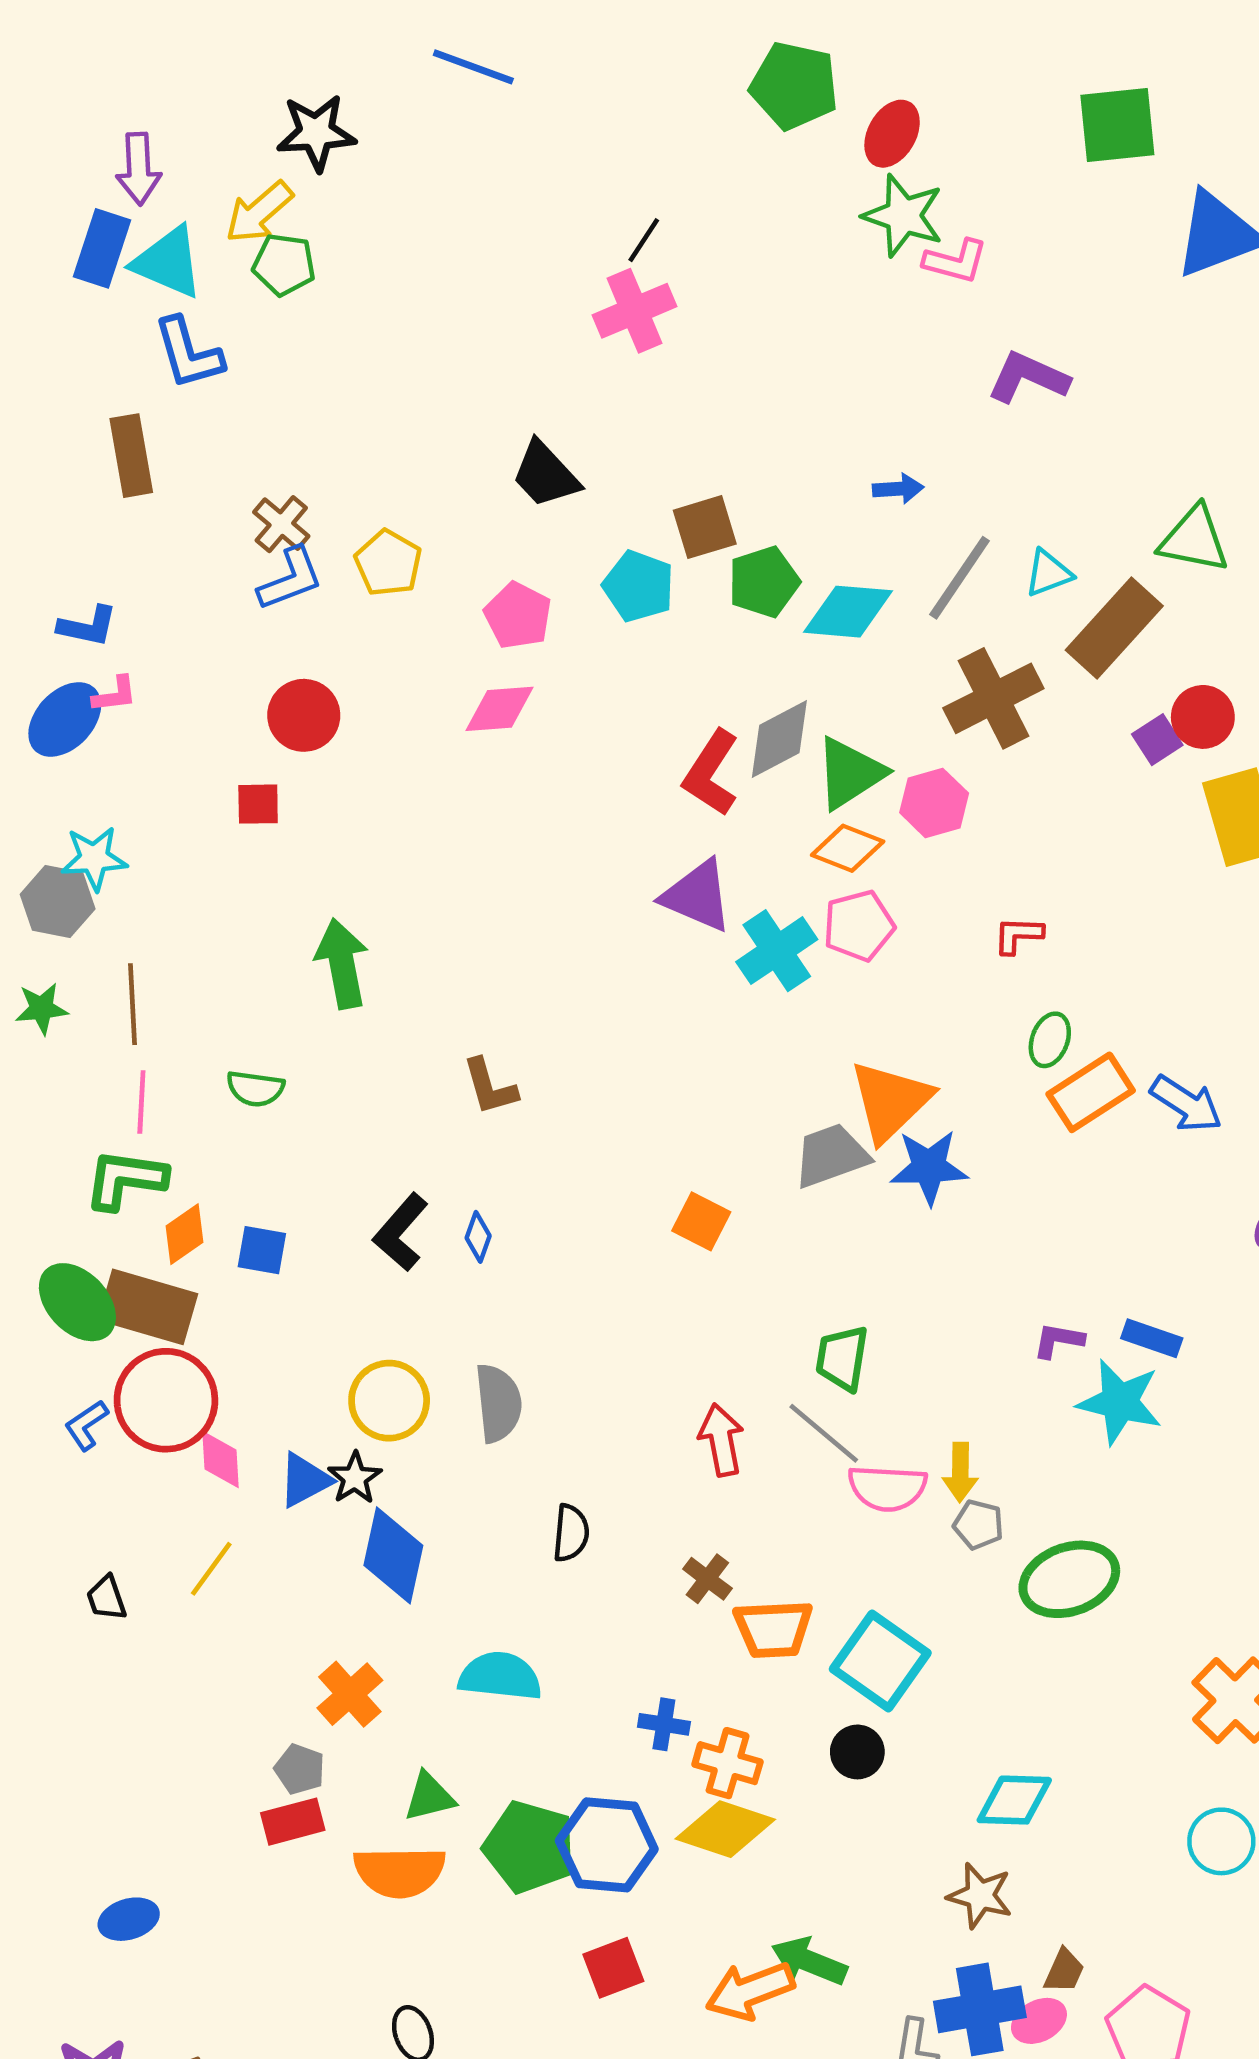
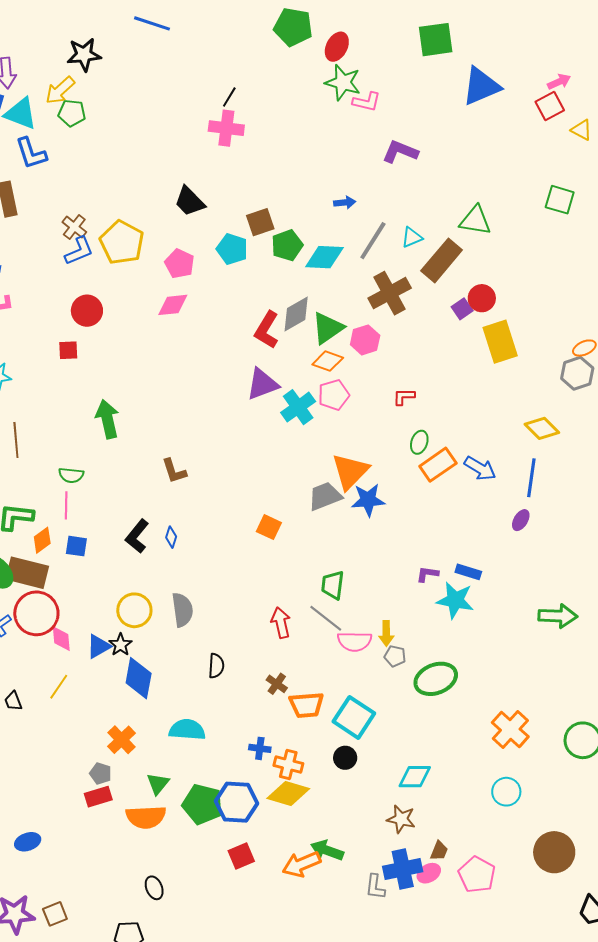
pink cross: (635, 311) -> (226, 128), turned 32
yellow pentagon: (388, 563) -> (122, 243), size x1.5
purple triangle: (697, 896) -> (262, 384), turned -42
pink line: (141, 1102) -> (66, 505), moved
green triangle: (429, 1797) -> (158, 784), turned -35

